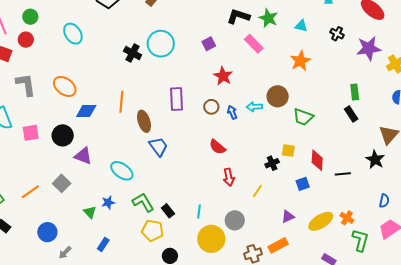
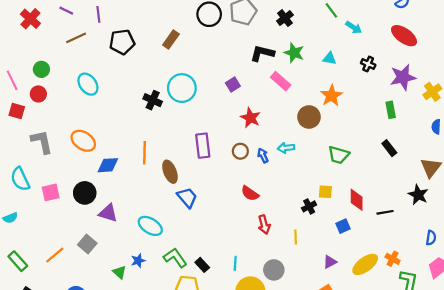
green rectangle: (355, 92) -> (391, 110), moved
brown circle: (278, 96) -> (309, 117), moved
yellow line: (257, 191) -> (296, 237), turned -32

